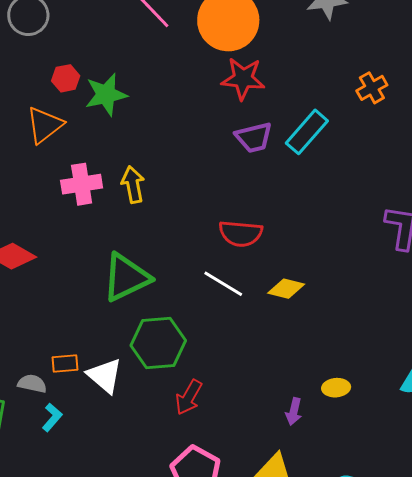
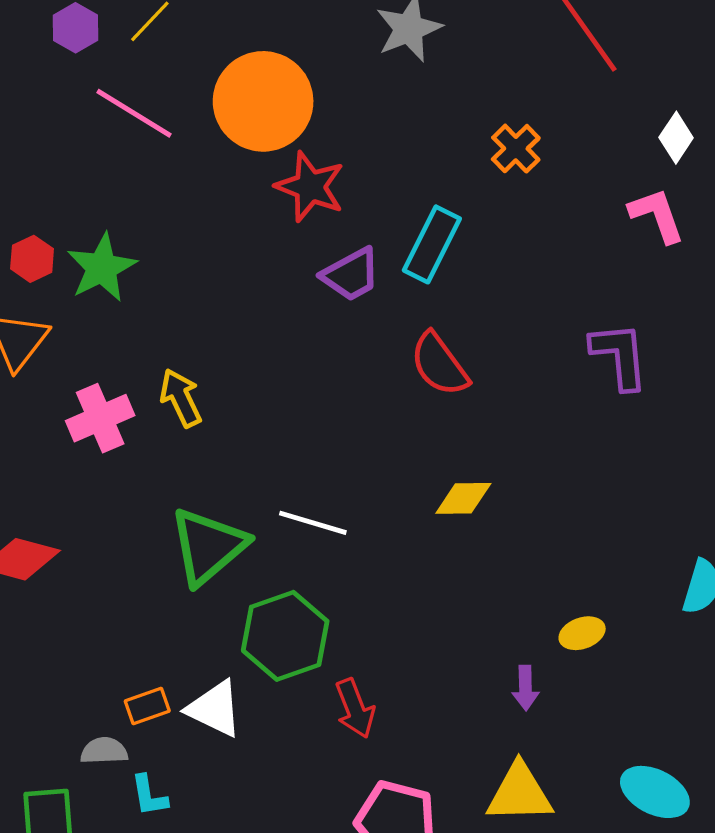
red star: (243, 79) -> (310, 187), turned 30
red semicircle: (241, 233) -> (439, 364), moved, turned 63
white line: (223, 284) -> (313, 523), moved
red arrow: (189, 397) -> (355, 708), turned -36
cyan L-shape: (52, 417) -> (149, 796), turned 144

